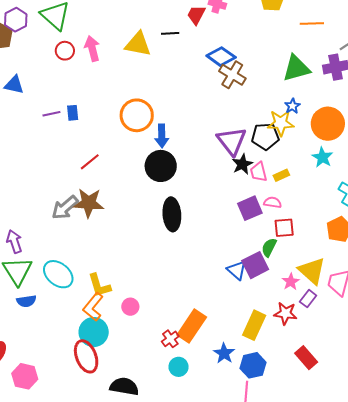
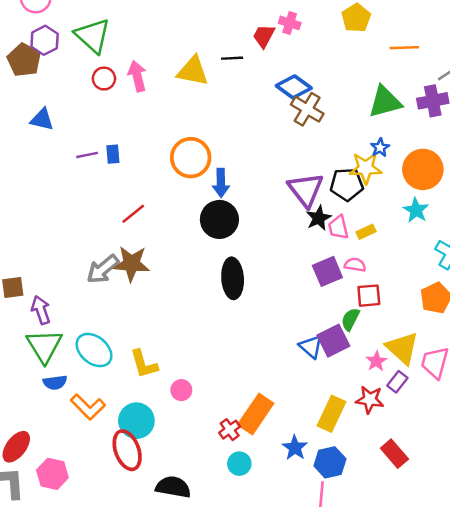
orange L-shape: (93, 307) -> (88, 407), moved, turned -84

